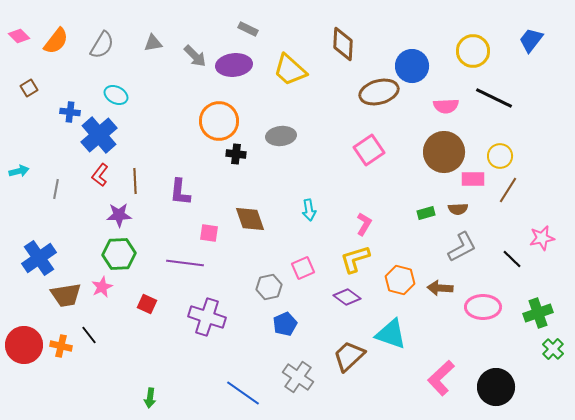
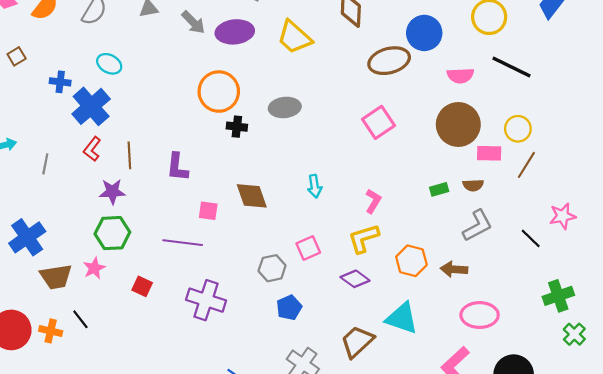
pink ellipse: (483, 307) -> (480, 315), moved

